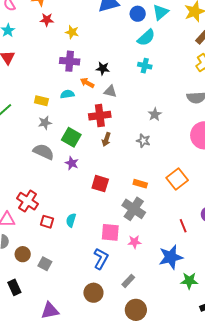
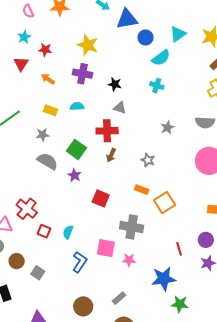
blue circle: (138, 14) -> (146, 38), moved
red star: (47, 20) -> (45, 50), moved
yellow star: (72, 32) -> (88, 45), size x1.5
orange arrow: (87, 83) -> (48, 79), moved
gray star: (155, 114) -> (168, 128), moved
gray star: (45, 123) -> (43, 135), moved
orange square: (177, 179) -> (165, 203), moved
orange rectangle: (140, 184) -> (142, 190), moved
gray cross: (134, 209) -> (132, 227), turned -30
blue L-shape: (101, 259) -> (80, 262), moved

